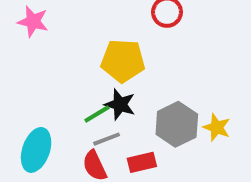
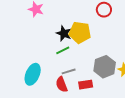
black star: (120, 104) -> (64, 33), moved
green line: (97, 114) -> (63, 50), moved

